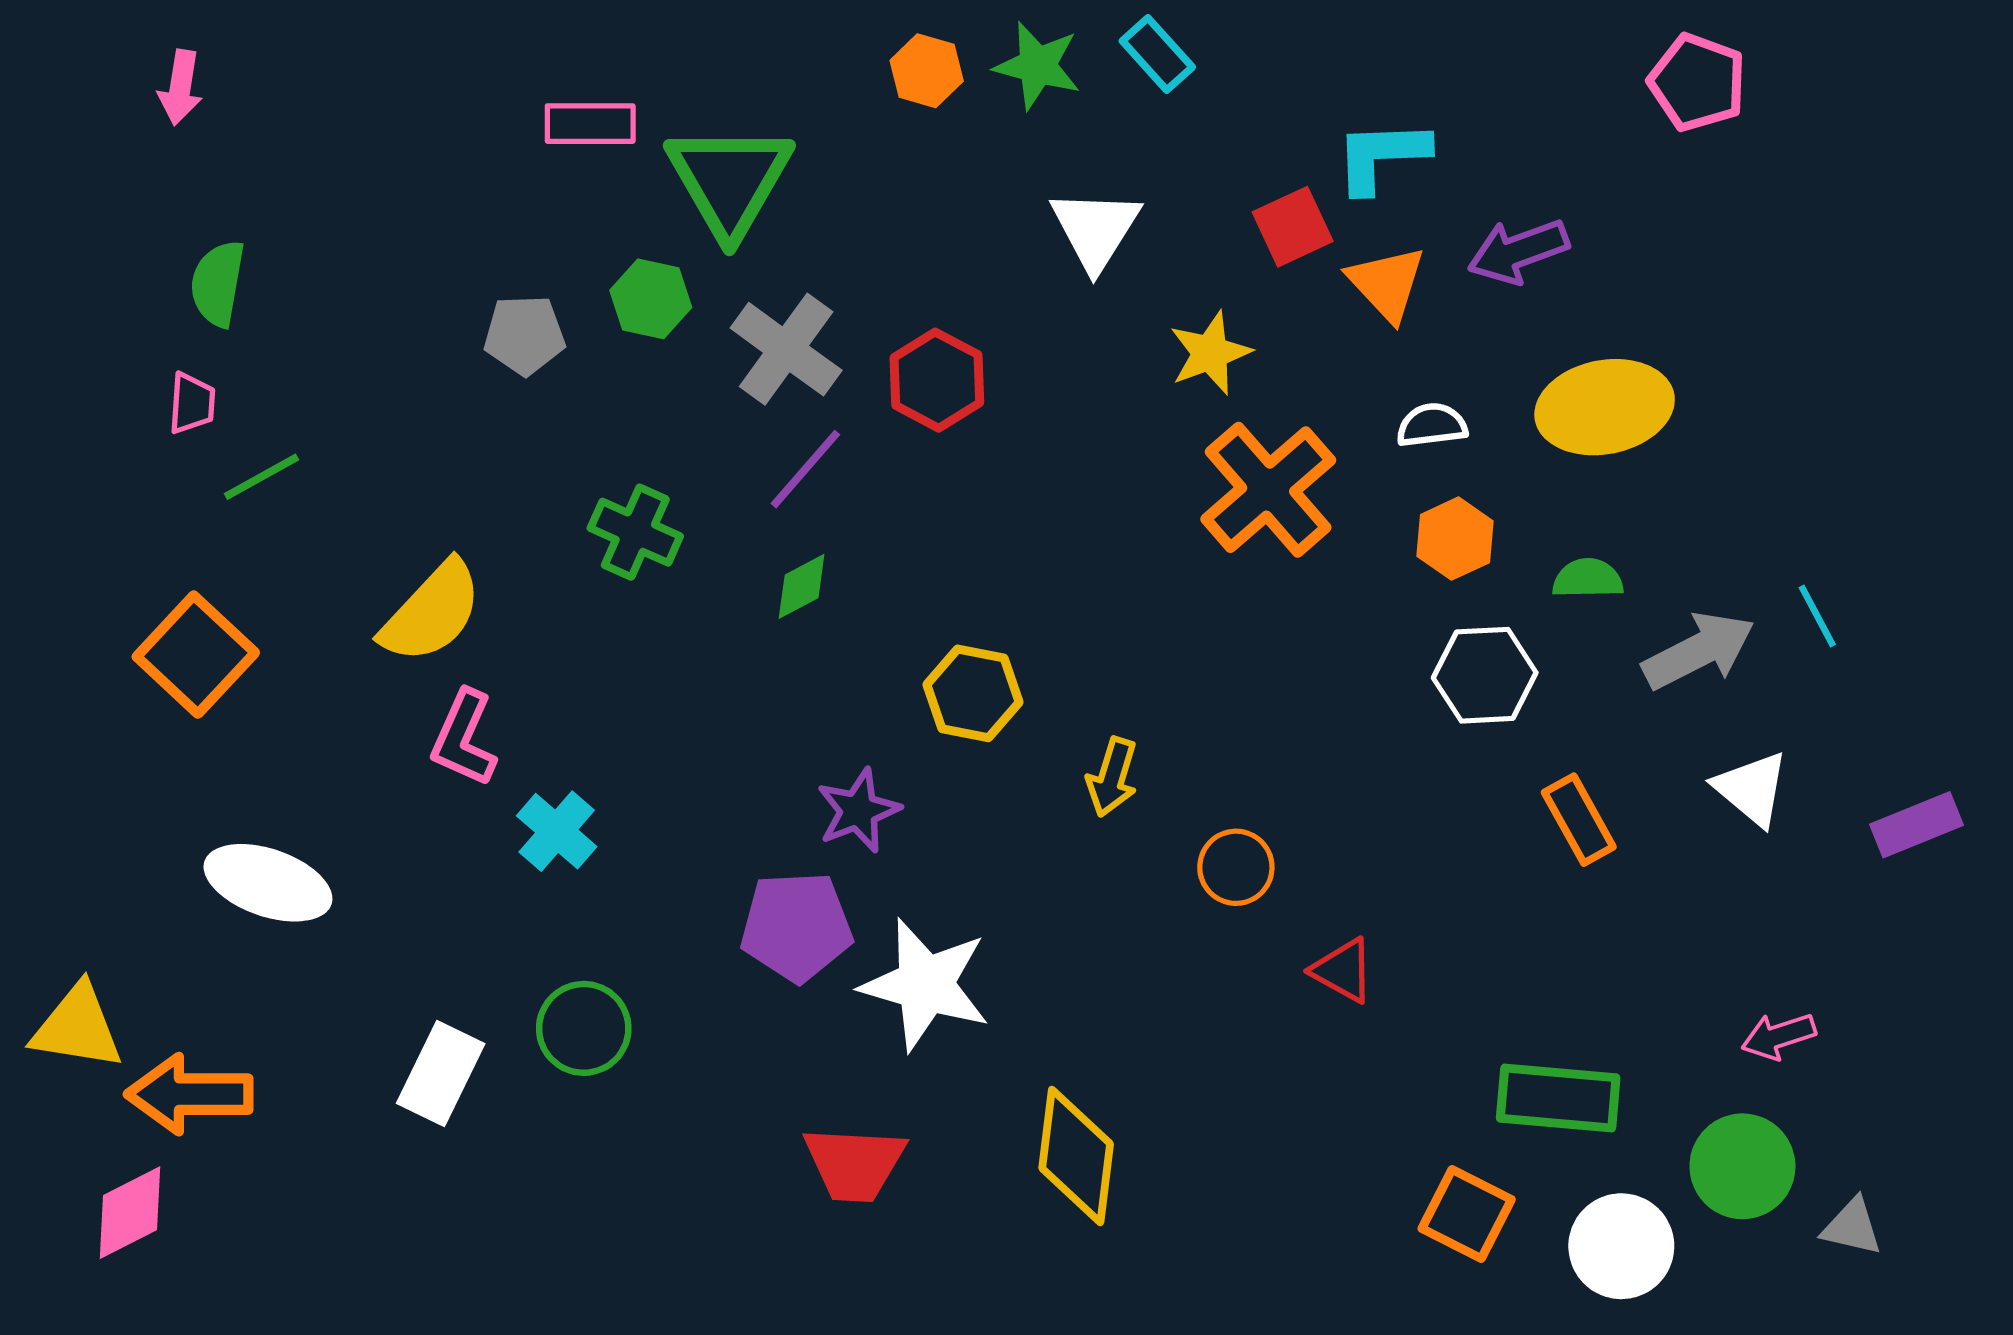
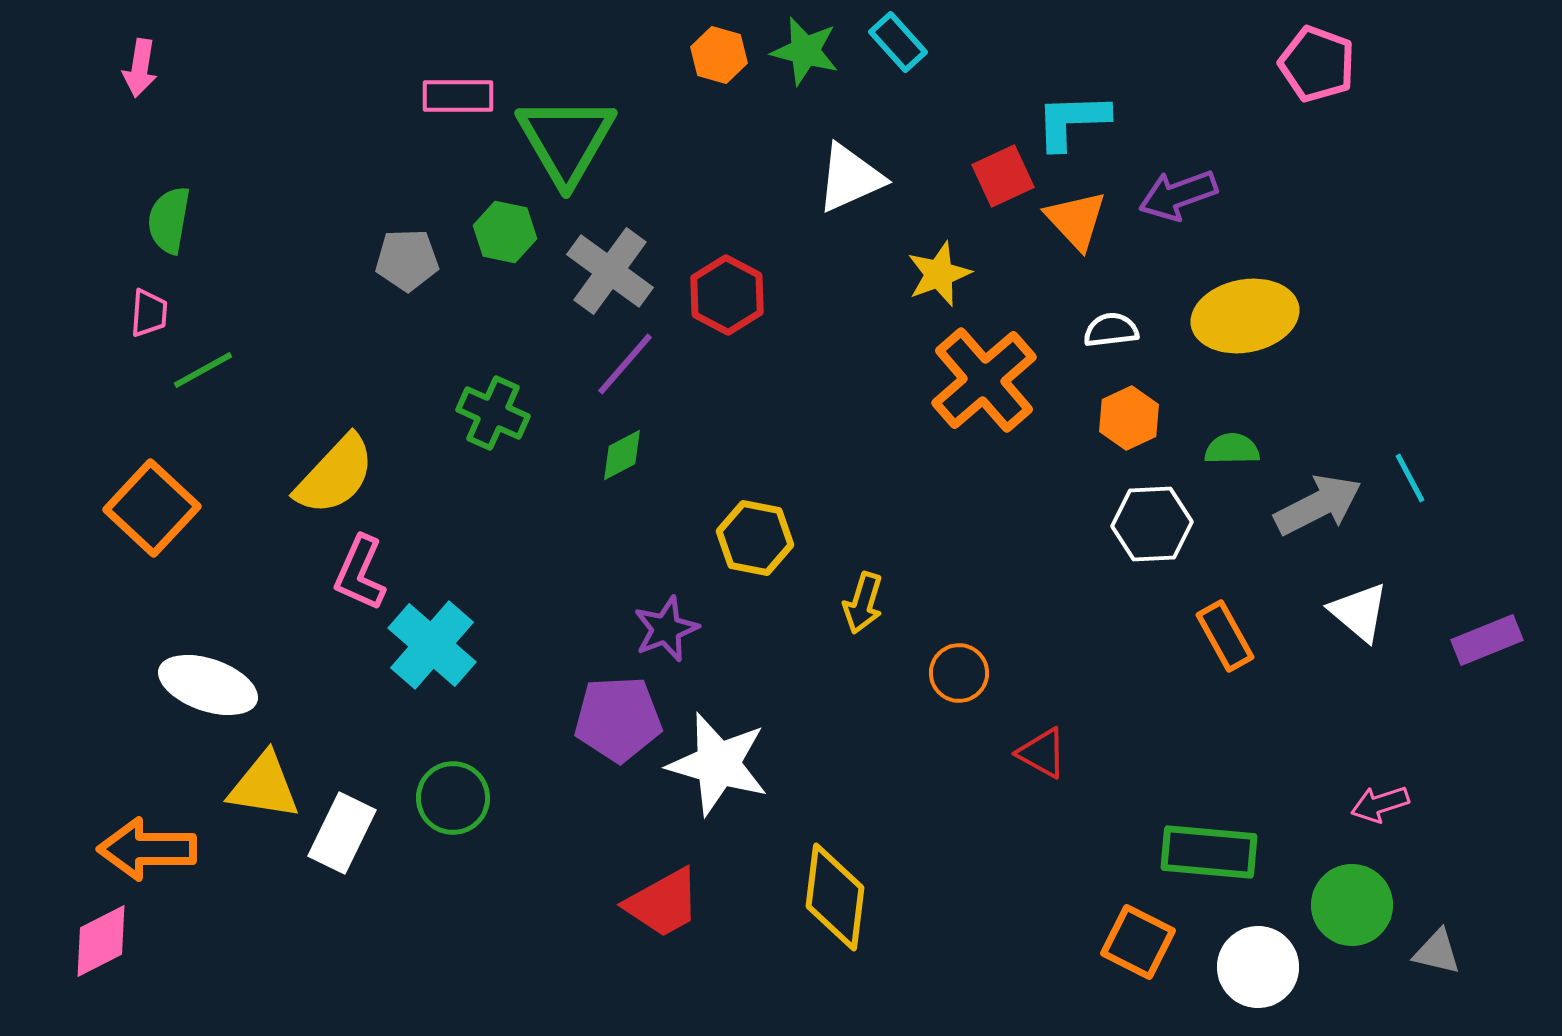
white triangle: (1095, 229) -> (850, 178), turned 34
cyan cross: (557, 831) -> (432, 645), size x1.4
yellow triangle: (77, 1027) -> (264, 786), moved
red trapezoid: (854, 1164) -> (663, 903), turned -32

